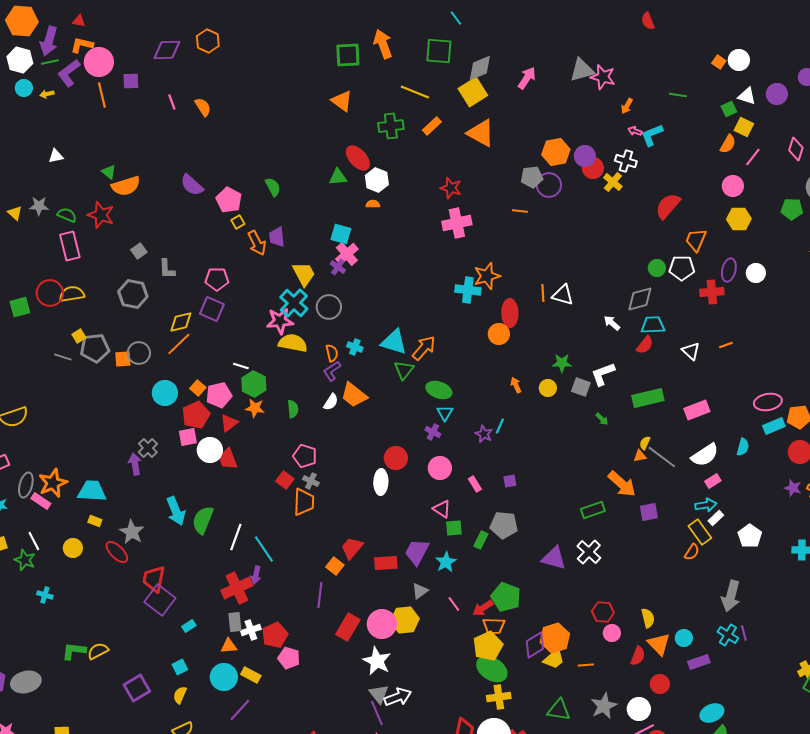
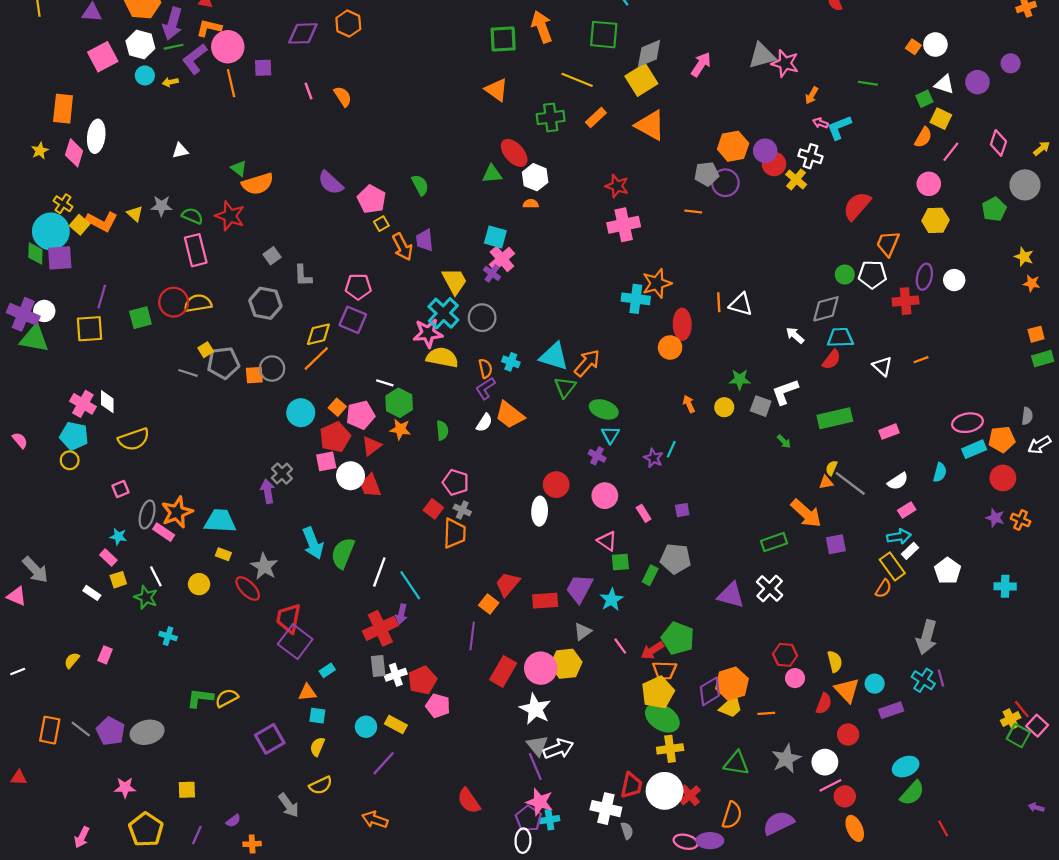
green pentagon: (792, 209) -> (994, 209), turned -30
pink rectangle: (697, 410) -> (889, 432), size x0.7
white semicircle: (705, 455) -> (898, 481), size x0.7
orange triangle: (229, 646) -> (307, 692), moved
cyan square: (180, 667) -> (317, 716), turned 35
cyan circle: (224, 677) -> (366, 727), size x0.7

